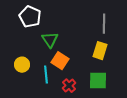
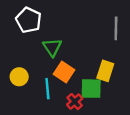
yellow rectangle: (100, 51) -> (105, 71), moved
green square: (98, 81) -> (91, 89), moved

